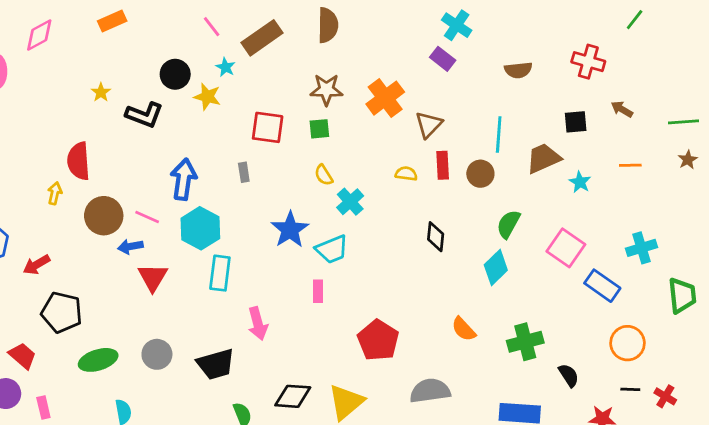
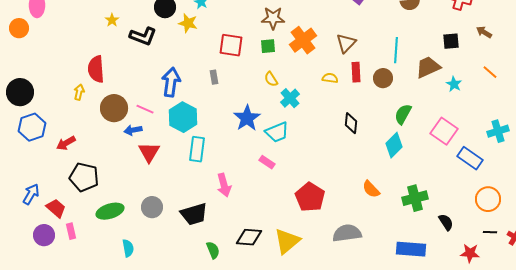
orange cross: (385, 98) -> (303, 40), moved
orange line: (630, 165) -> (490, 72), turned 42
pink rectangle: (318, 291) -> (267, 162), turned -56
pink rectangle: (43, 408) -> (71, 231), moved

